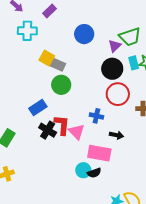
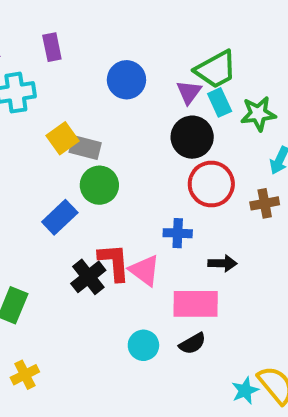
purple rectangle: (49, 11) -> (52, 47), turned -48
yellow square: (47, 58) -> (62, 138), turned 35
cyan rectangle: (134, 63) -> (220, 102), moved
blue rectangle: (38, 108) -> (60, 217), moved
black cross: (48, 130) -> (88, 277), turned 30
cyan circle: (83, 170) -> (143, 345), moved

